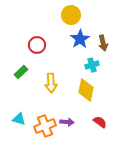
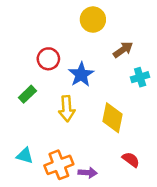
blue star: (80, 39) -> (81, 75), moved
brown arrow: (103, 43) -> (123, 50), moved, turned -112
cyan cross: (92, 65) -> (140, 77), moved
purple arrow: (67, 122) -> (88, 173), moved

